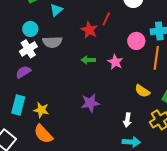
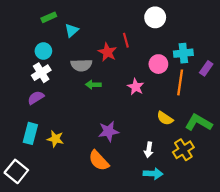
red line: (106, 19) -> (126, 40), turned -40
gray semicircle: (52, 42) -> (81, 65), moved
green arrow: (88, 60) -> (93, 85), moved
orange semicircle: (43, 134) -> (99, 161), moved

